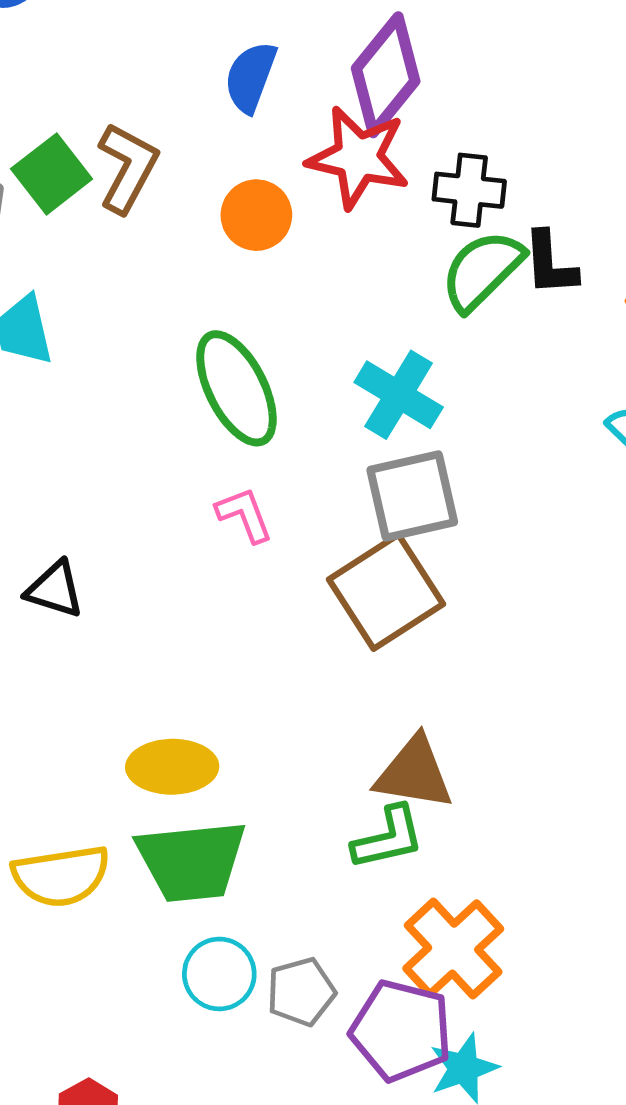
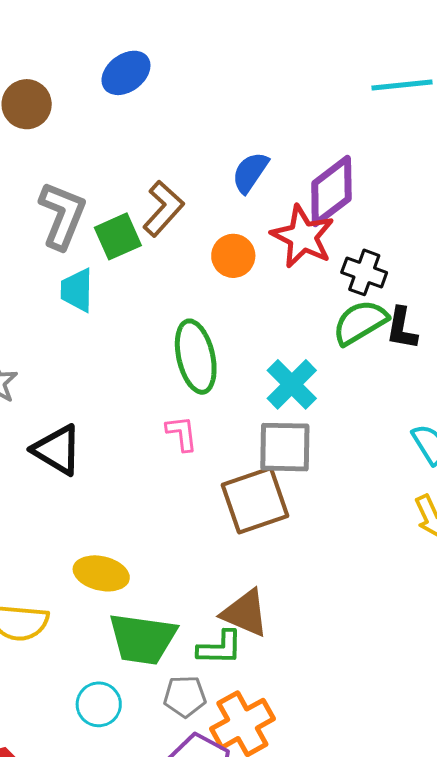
green square: (52, 174) -> (118, 236), moved
black triangle: (55, 589) -> (57, 450), size x1.4
green trapezoid: (192, 861) -> (142, 639), moved
gray pentagon: (301, 992) -> (185, 696), moved

